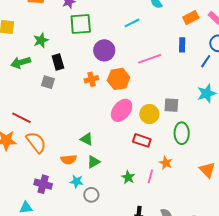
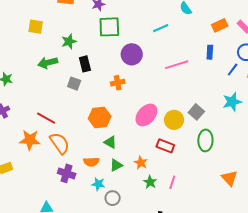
orange hexagon: (119, 79) -> (100, 117), moved
gray square: (171, 105) -> (196, 112), turned 35
orange star: (166, 163) -> (141, 163), moved
purple cross: (43, 184) -> (67, 173), moved

